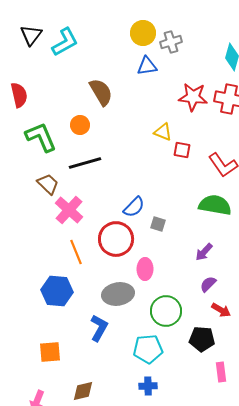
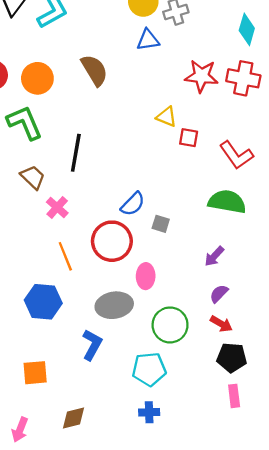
orange circle: (80, 125) -> (37, 78), moved, size x1.4
black line: (85, 163) -> (76, 153), turned -64
pink cross: (69, 210) -> (57, 207), size x0.7
red arrow: (221, 310) -> (221, 324), moved
black pentagon: (202, 339) -> (232, 358), moved

